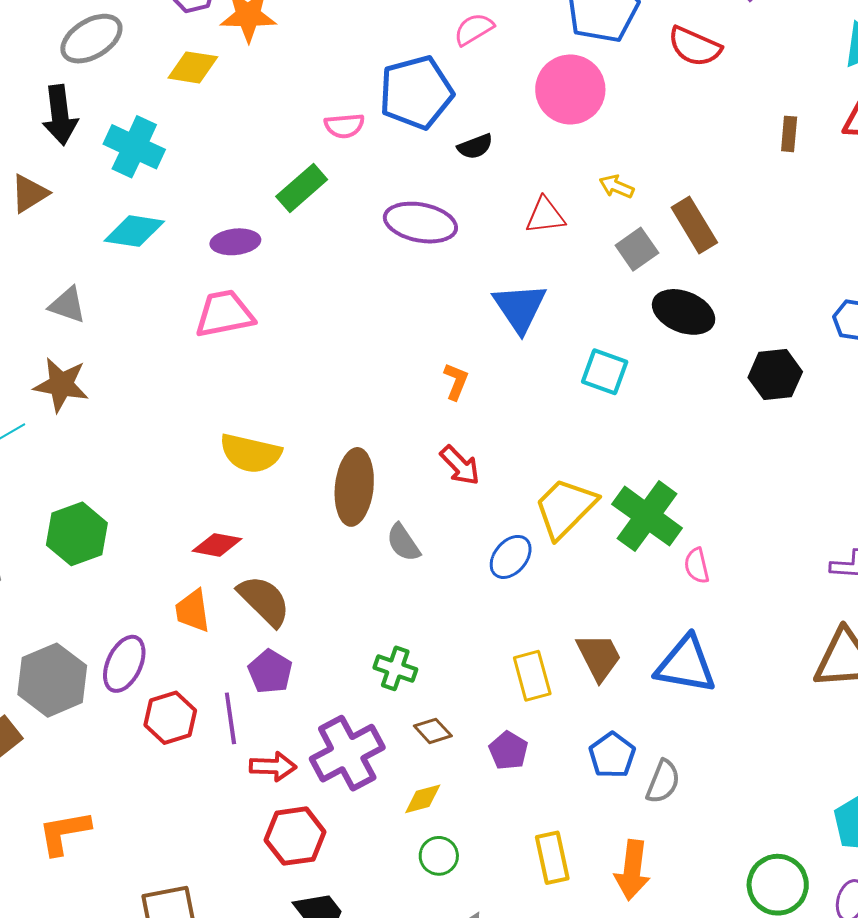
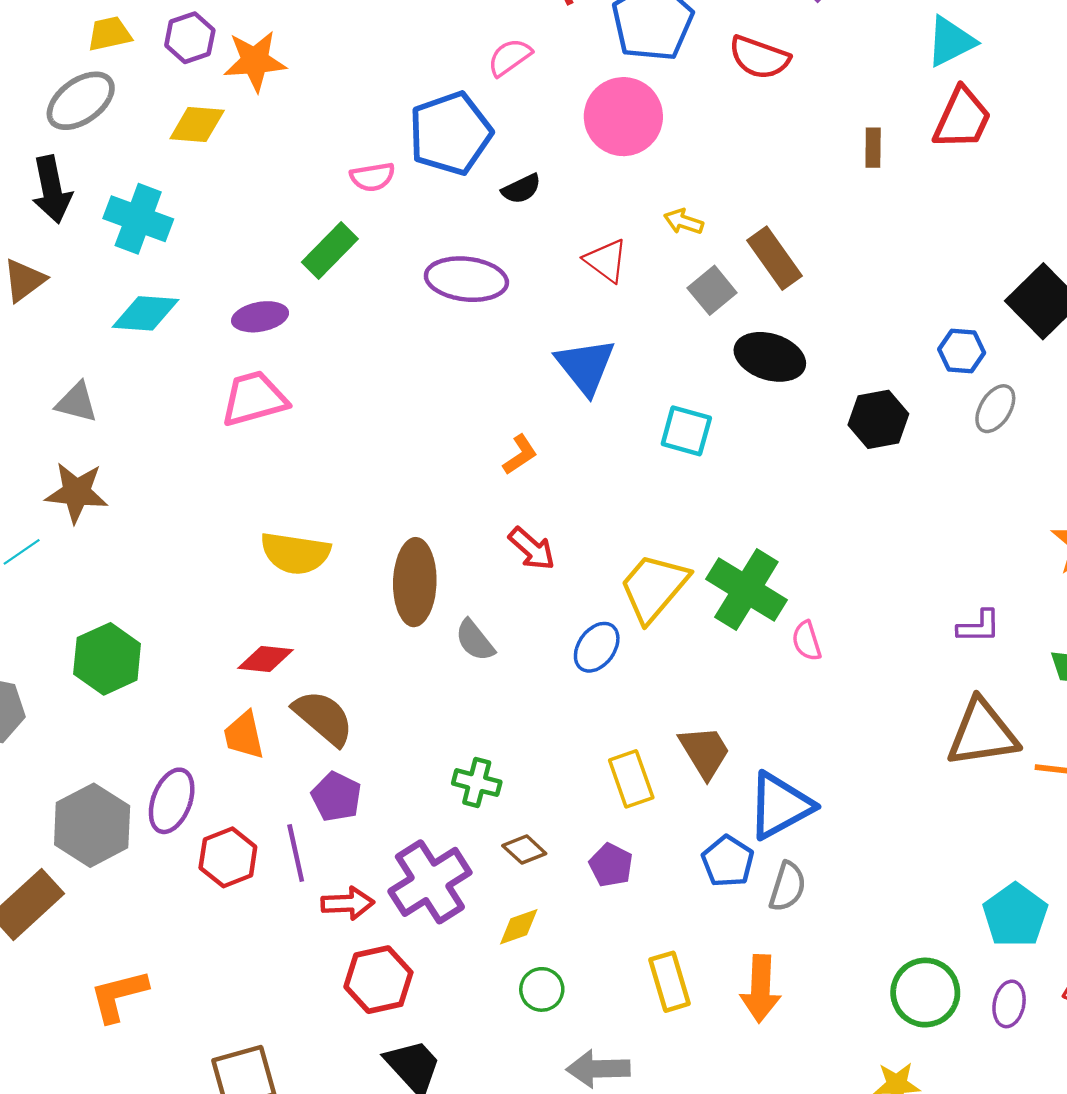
red triangle: (545, 216) -> (606, 261), turned 48
orange L-shape: (456, 381) -> (520, 455), turned 39
blue triangle: (686, 665) -> (780, 806), moved, turned -34

